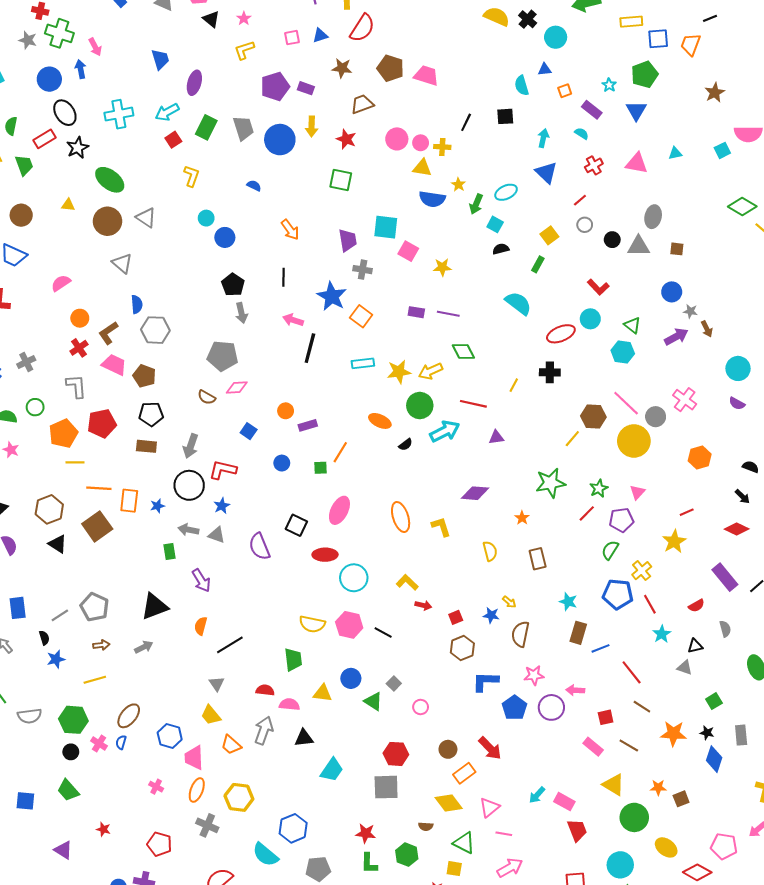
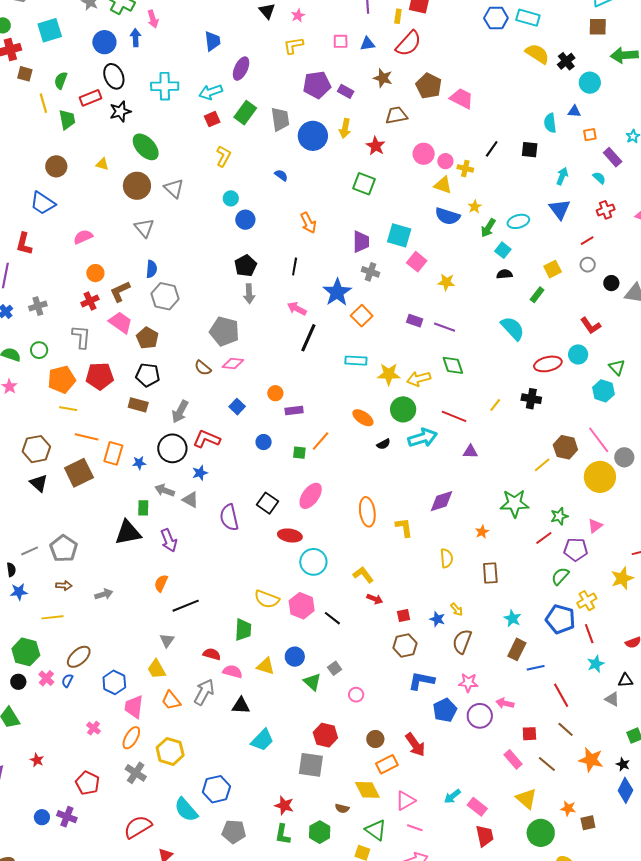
purple diamond: (475, 493) -> (442, 501), turned -32
black triangle: (155, 606) -> (128, 533), moved

